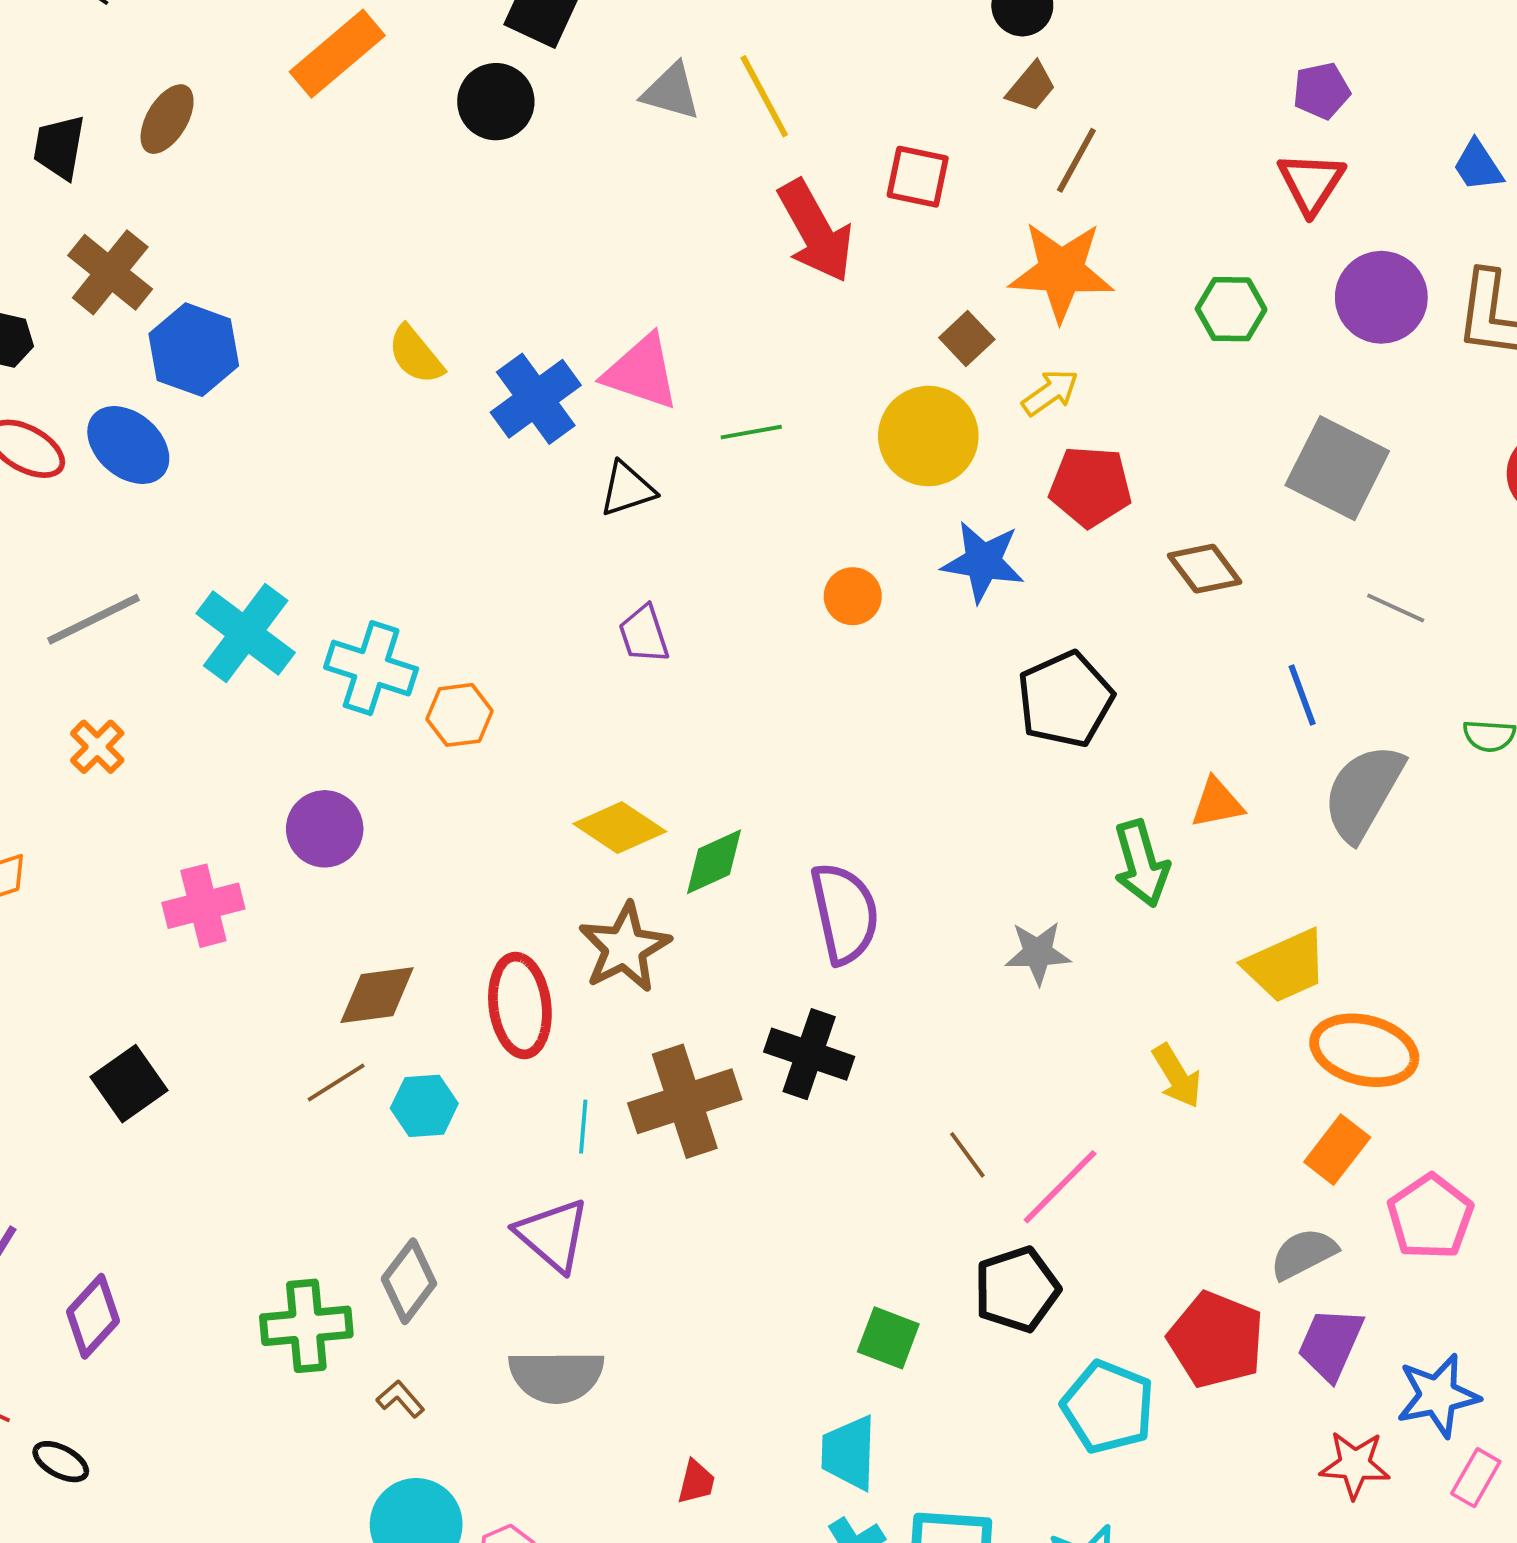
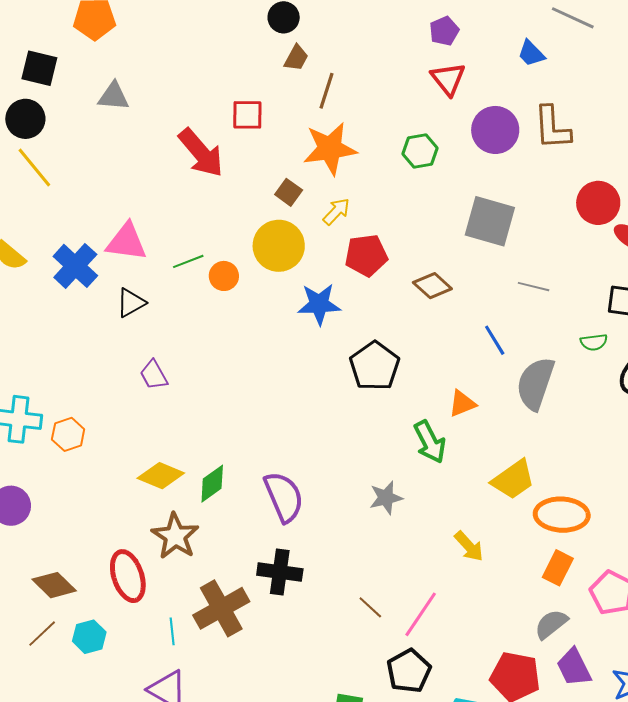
yellow line: (764, 96) -> (34, 168), moved
orange circle: (853, 596) -> (224, 276), moved
brown diamond: (377, 995) -> (54, 585), turned 63
purple trapezoid: (1331, 1344) -> (574, 667), turned -39

